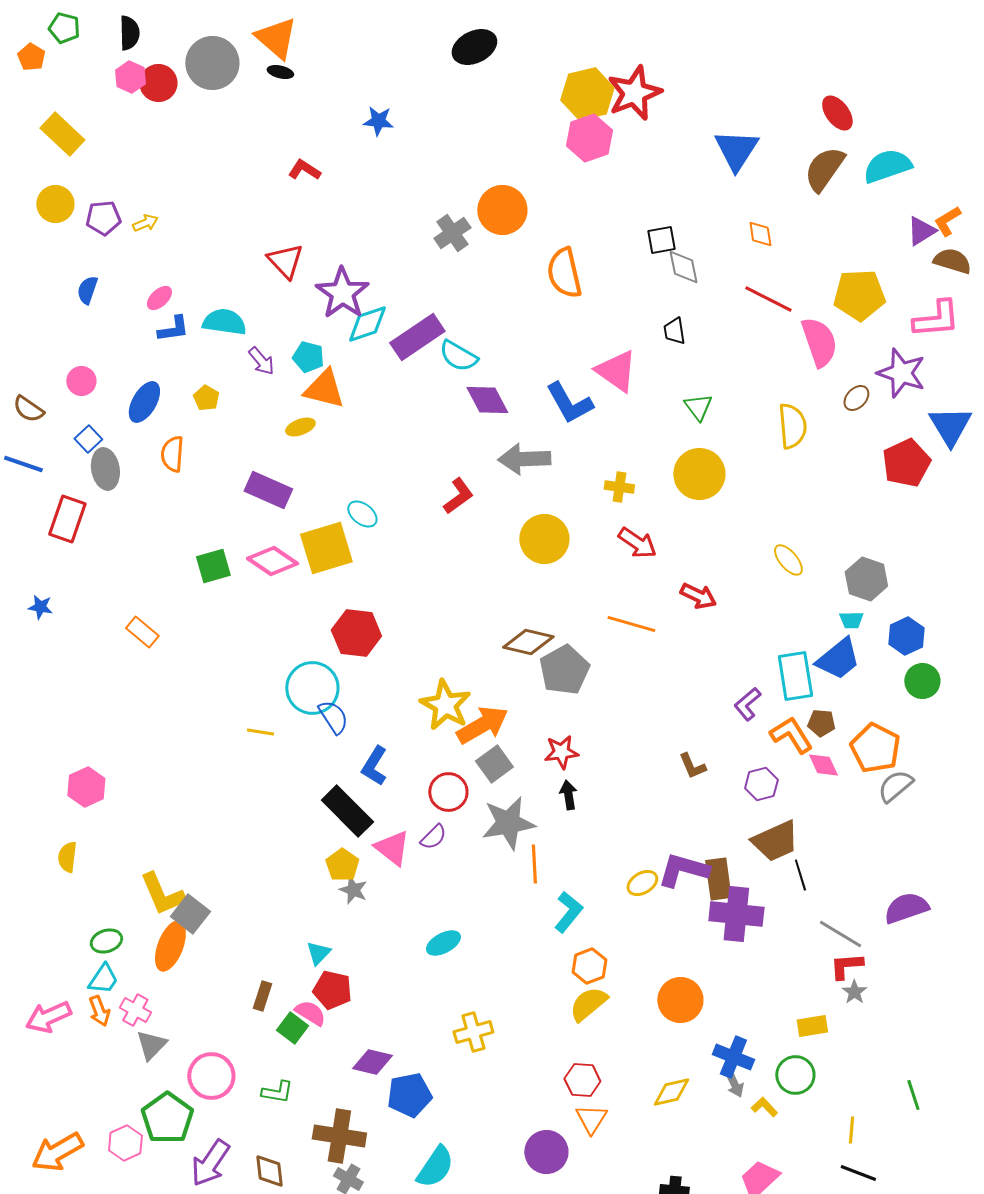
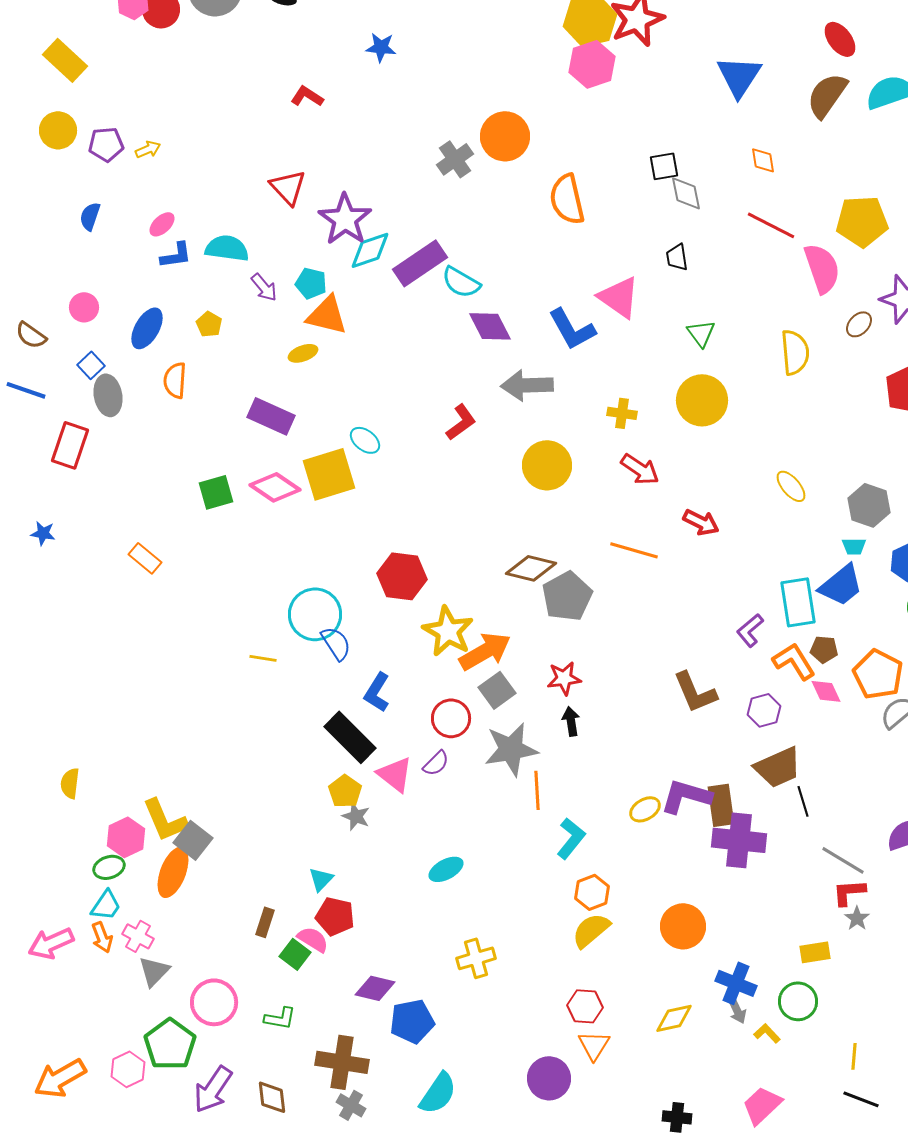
red hexagon: (356, 633) -> (402, 576), moved
brown L-shape: (692, 766) -> (695, 692), size x1.6
pink hexagon: (86, 787) -> (126, 837), moved

